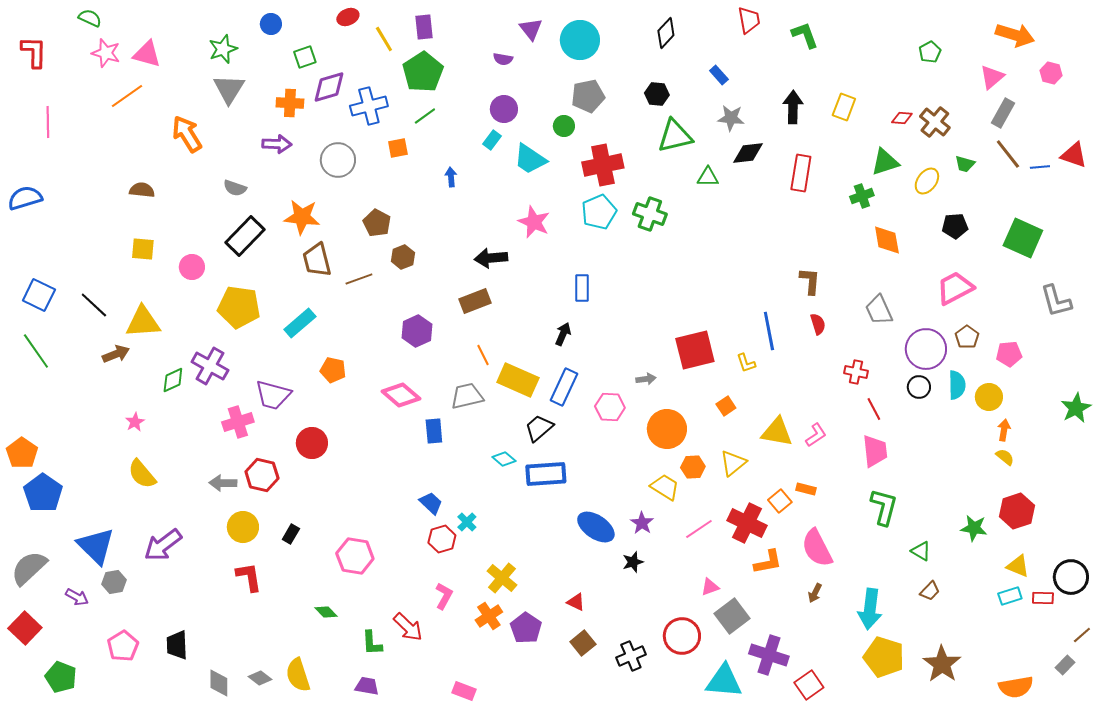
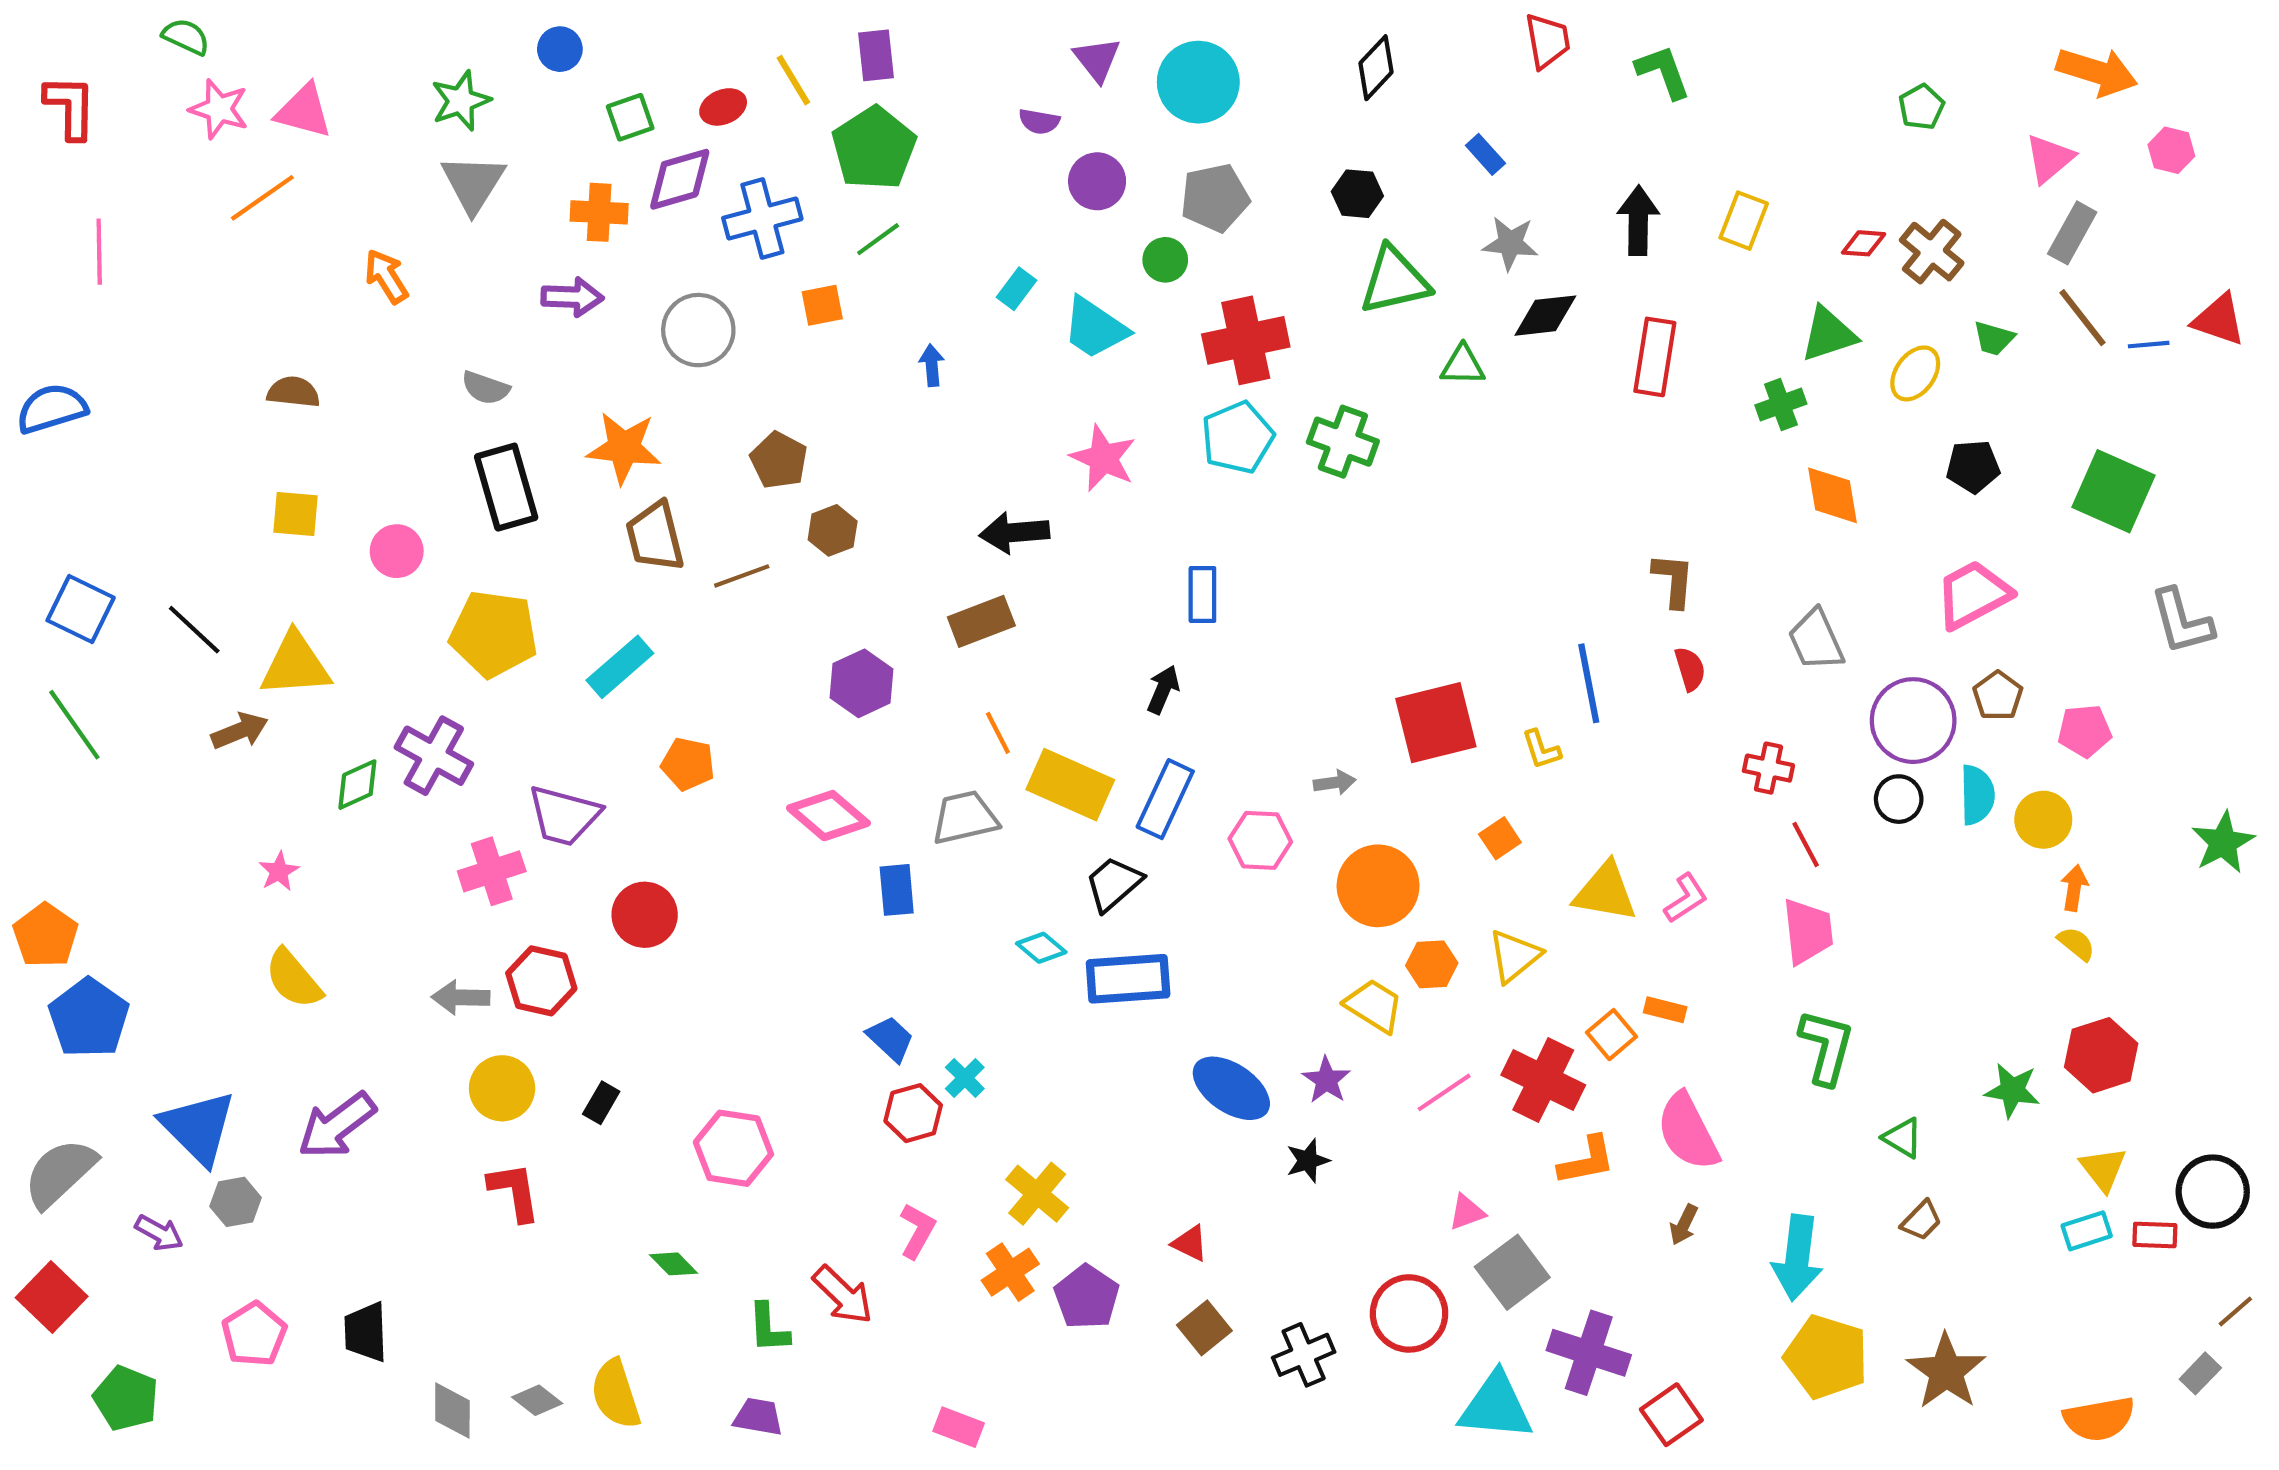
red ellipse: (348, 17) -> (723, 107), moved
purple circle: (504, 109) -> (1097, 181), moved
orange arrow: (187, 134) -> (386, 276), size x0.7
black rectangle: (245, 236) -> (506, 487), turned -60
yellow triangle: (1018, 566) -> (2103, 1169), turned 30

